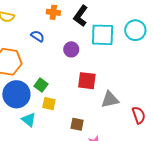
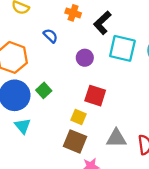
gray triangle: (110, 100) -> (116, 138), moved
yellow square: (49, 104) -> (79, 117), moved
brown square: (77, 124) -> (75, 141), size x1.5

